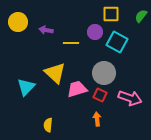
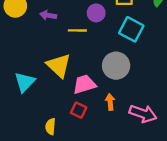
purple circle: (95, 32) -> (96, 13), moved
red square: (100, 95) -> (79, 110), moved
pink arrow: (130, 98) -> (143, 114), moved
orange arrow: (97, 119) -> (110, 102), moved

